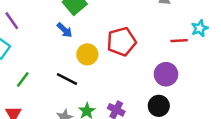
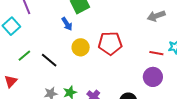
purple circle: (166, 74) -> (153, 77), moved
black line: (67, 79) -> (49, 60), moved

